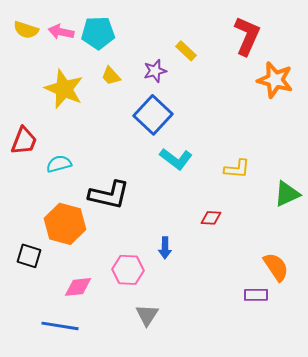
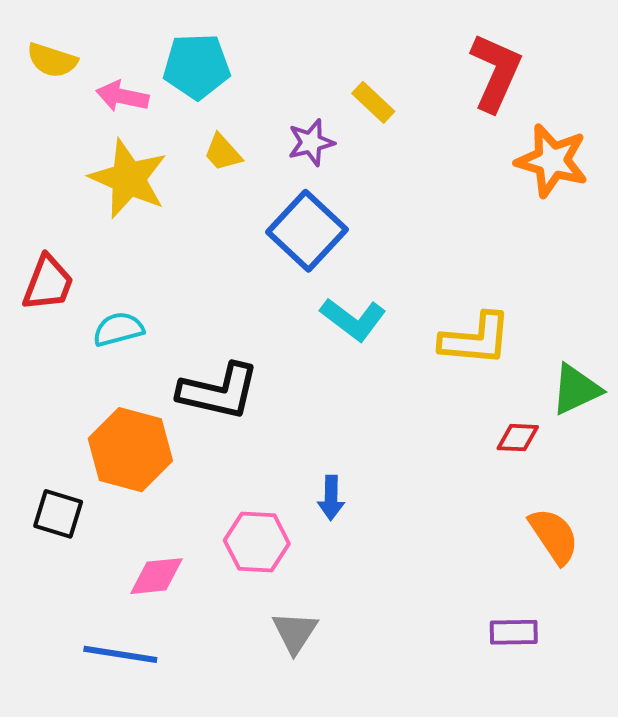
pink arrow: (61, 32) -> (122, 96), moved
yellow L-shape: (237, 169) -> (476, 339), size x1.4
red diamond: (211, 218) -> (518, 438), moved
purple rectangle: (256, 295) -> (514, 632), moved

